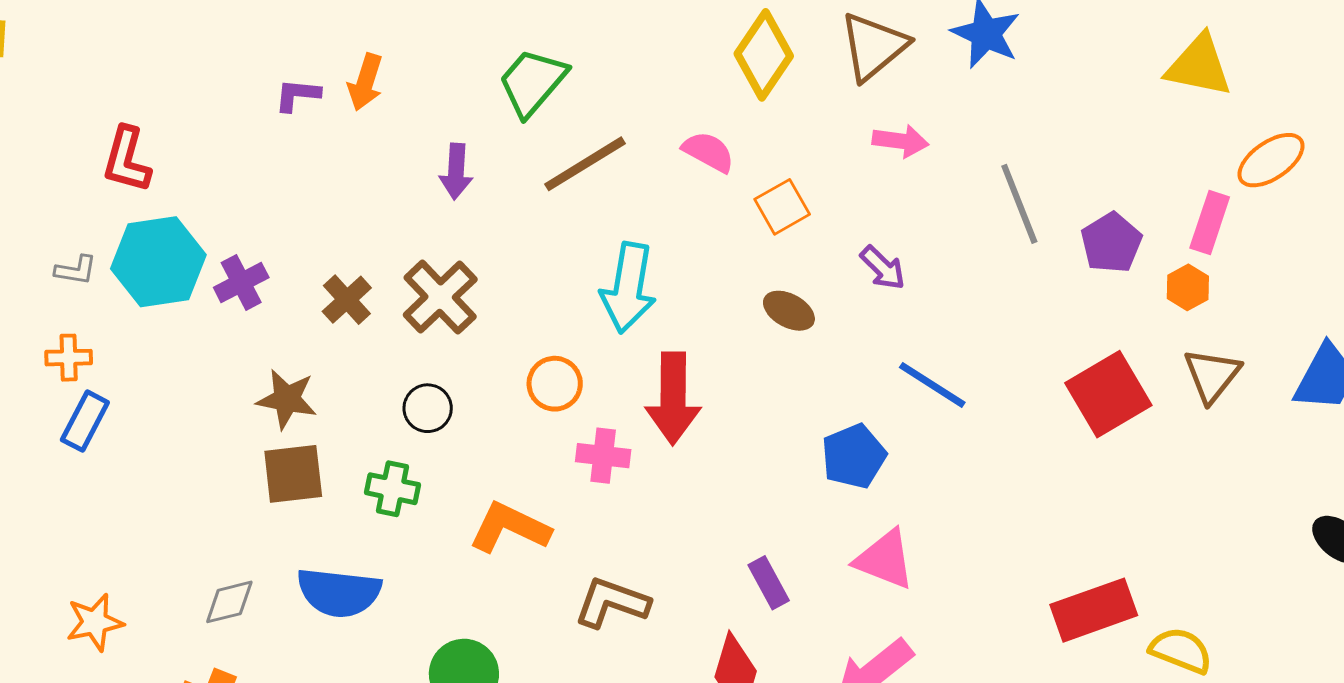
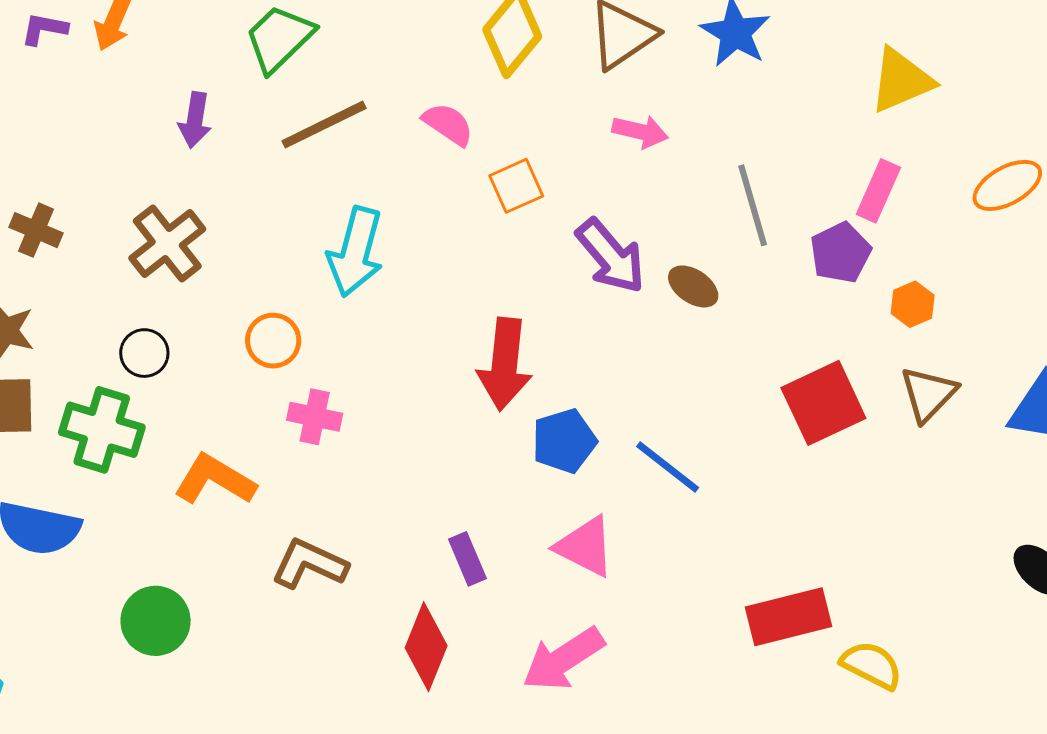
yellow triangle: (1199, 66) -> (901, 80), moved, turned -40
pink rectangle: (1210, 222) -> (878, 191), moved
purple arrow: (883, 268) -> (611, 256), size x1.6
brown cross: (347, 300) -> (36, 230), moved, turned -30
brown ellipse: (789, 311) -> (693, 286), moved
blue line: (932, 385) -> (668, 467), moved
red arrow: (673, 398) -> (505, 364), moved
green cross: (393, 489) -> (102, 430), size x1.5

